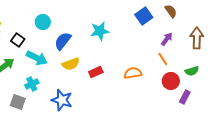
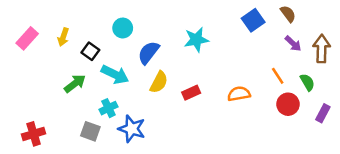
purple arrow: (167, 39) -> (293, 43), moved, turned 96
yellow semicircle: (71, 64) -> (159, 82), turned -42
green semicircle: (192, 71) -> (307, 82), moved, turned -104
purple rectangle: (185, 97) -> (323, 113), moved
blue star: (62, 100) -> (132, 129), moved

